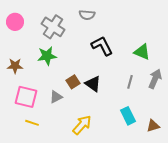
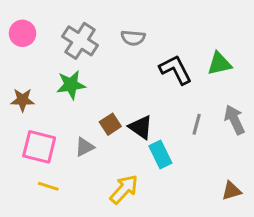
gray semicircle: (87, 15) -> (133, 38), moved
black L-shape: (102, 46) -> (175, 70), moved
green triangle: (142, 52) -> (219, 64), moved, turned -36
gray arrow: (155, 79) -> (235, 120), turned -48
cyan rectangle: (128, 116) -> (160, 154), moved

